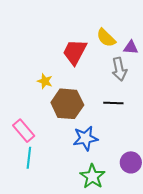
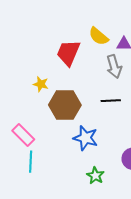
blue star: (85, 138) -> (86, 138), turned 30
green star: (92, 176) -> (95, 176), size x0.7

